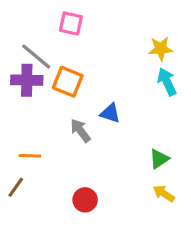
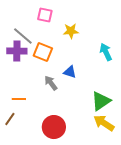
yellow star: (161, 49) -> (71, 31), moved
green triangle: (159, 159) -> (101, 101), size x1.5
yellow arrow: (164, 194) -> (104, 123), size x1.5
red circle: (85, 200) -> (54, 127), size x1.5

